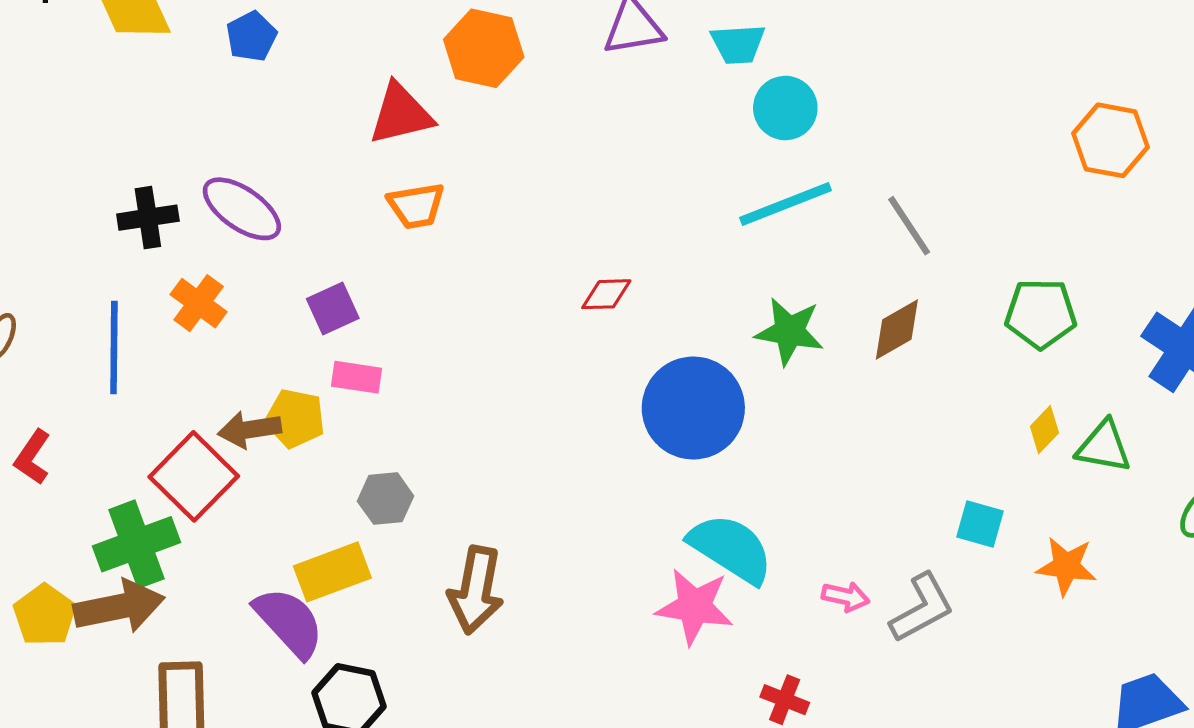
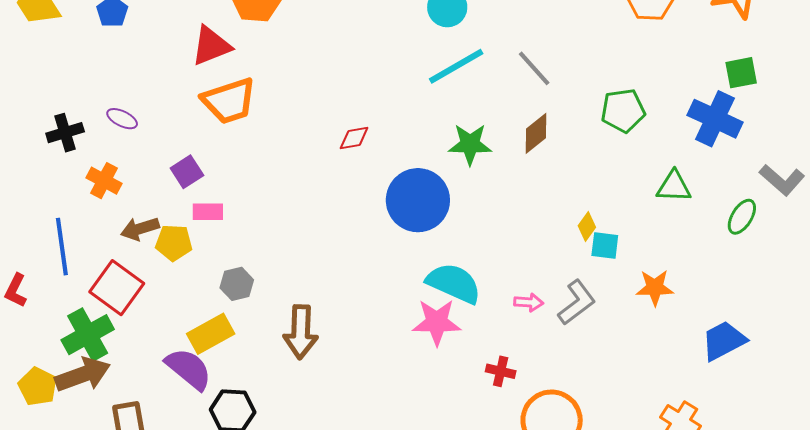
orange trapezoid: (416, 206) -> (229, 101), size x1.5
purple ellipse: (242, 209) -> (122, 119), size x0.6
blue line: (114, 347) -> (62, 247), moved
brown arrow: (250, 429) -> (140, 229), moved
yellow diamond: (1044, 430) -> (587, 226), moved
orange star: (1066, 566) -> (655, 288), moved

